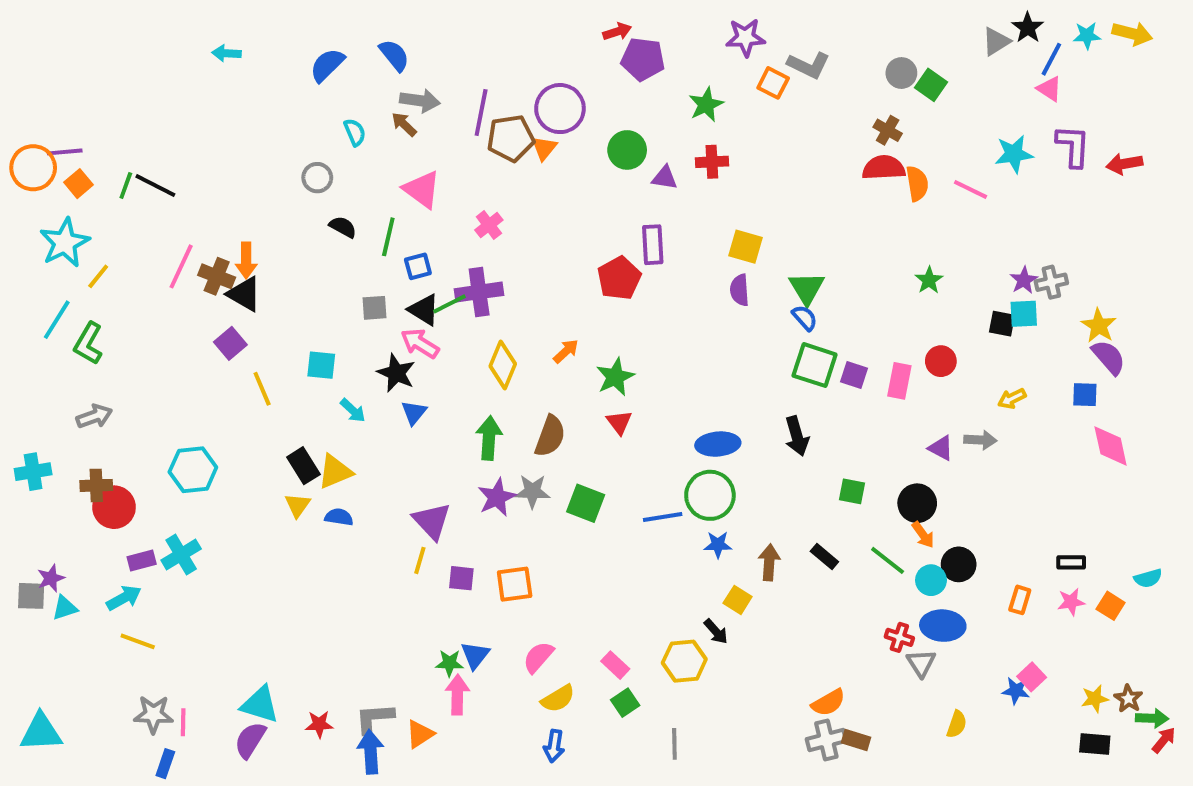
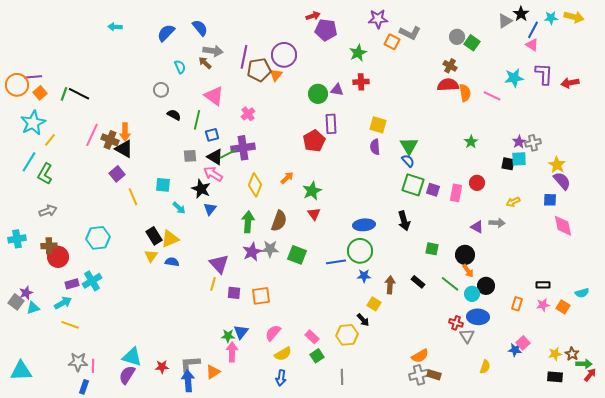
green circle: (627, 150) -> (318, 94), moved
gray square: (31, 596) -> (16, 302), turned 35

